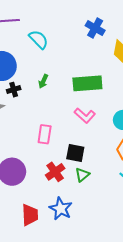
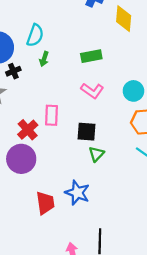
cyan semicircle: (39, 39) -> (35, 35), moved, turned 70
green rectangle: (87, 83) -> (91, 56), size x0.7
red cross: (55, 172) -> (28, 130), moved

